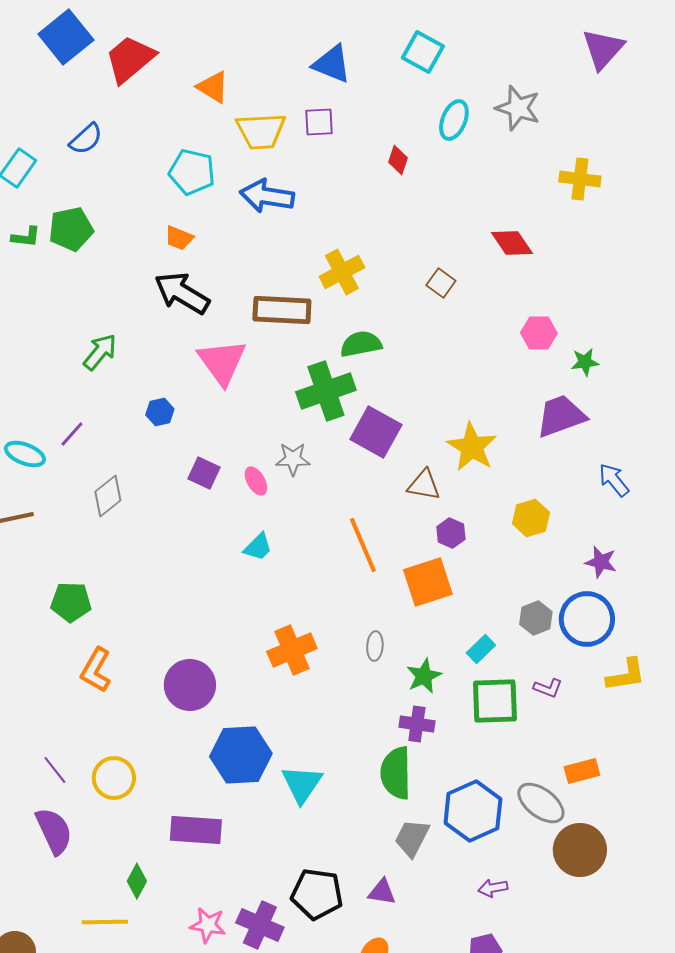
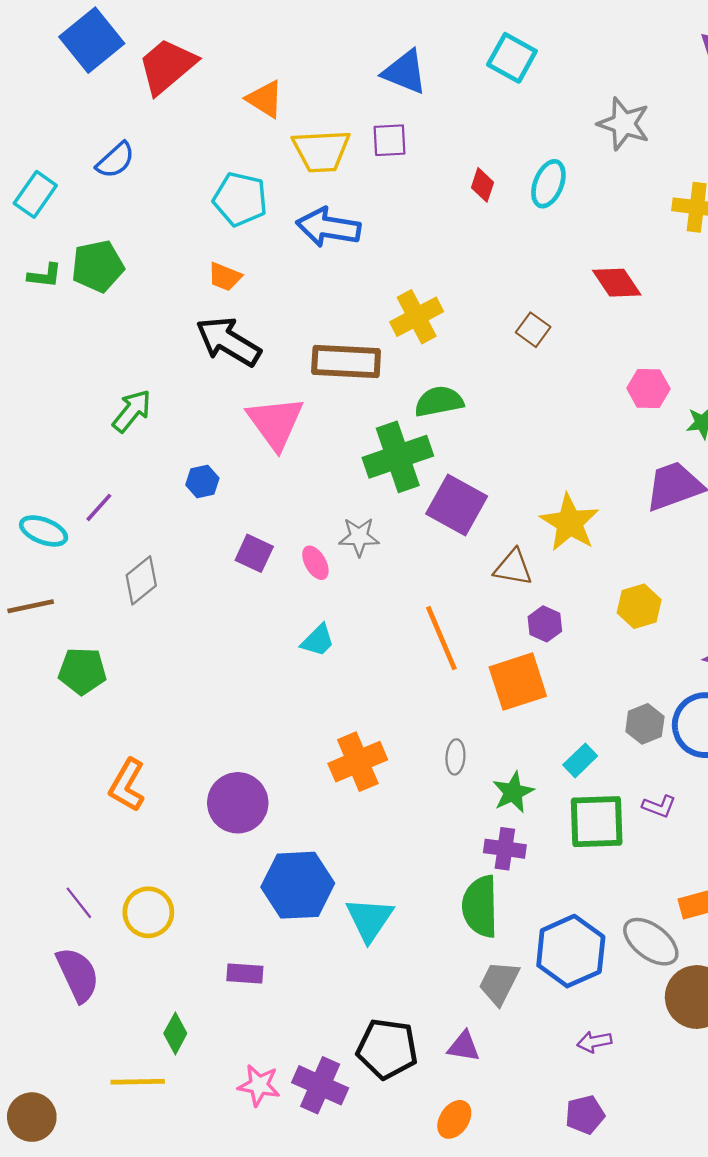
cyan ellipse: (454, 120) -> (548, 184), moved
green pentagon: (71, 602) -> (82, 671), moved
purple rectangle: (196, 830) -> (245, 973), size x0.6

